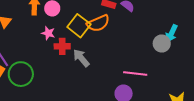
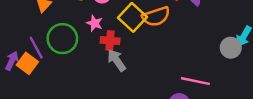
gray arrow: (81, 58) -> (117, 60), moved
green circle: (21, 74) -> (62, 39), moved

